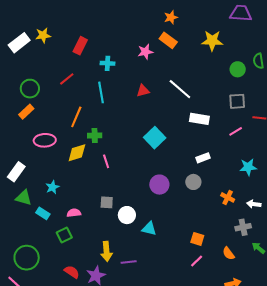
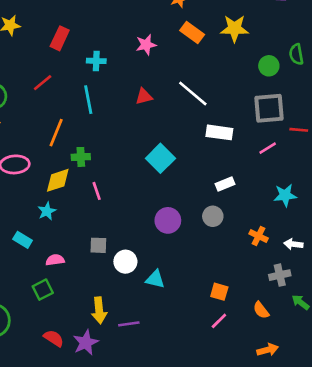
orange rectangle: (168, 40) -> (192, 33), moved
gray square: (237, 101) -> (269, 108), size x1.4
cyan star: (52, 187) -> (47, 211), moved
cyan rectangle: (43, 213) -> (23, 240), moved

